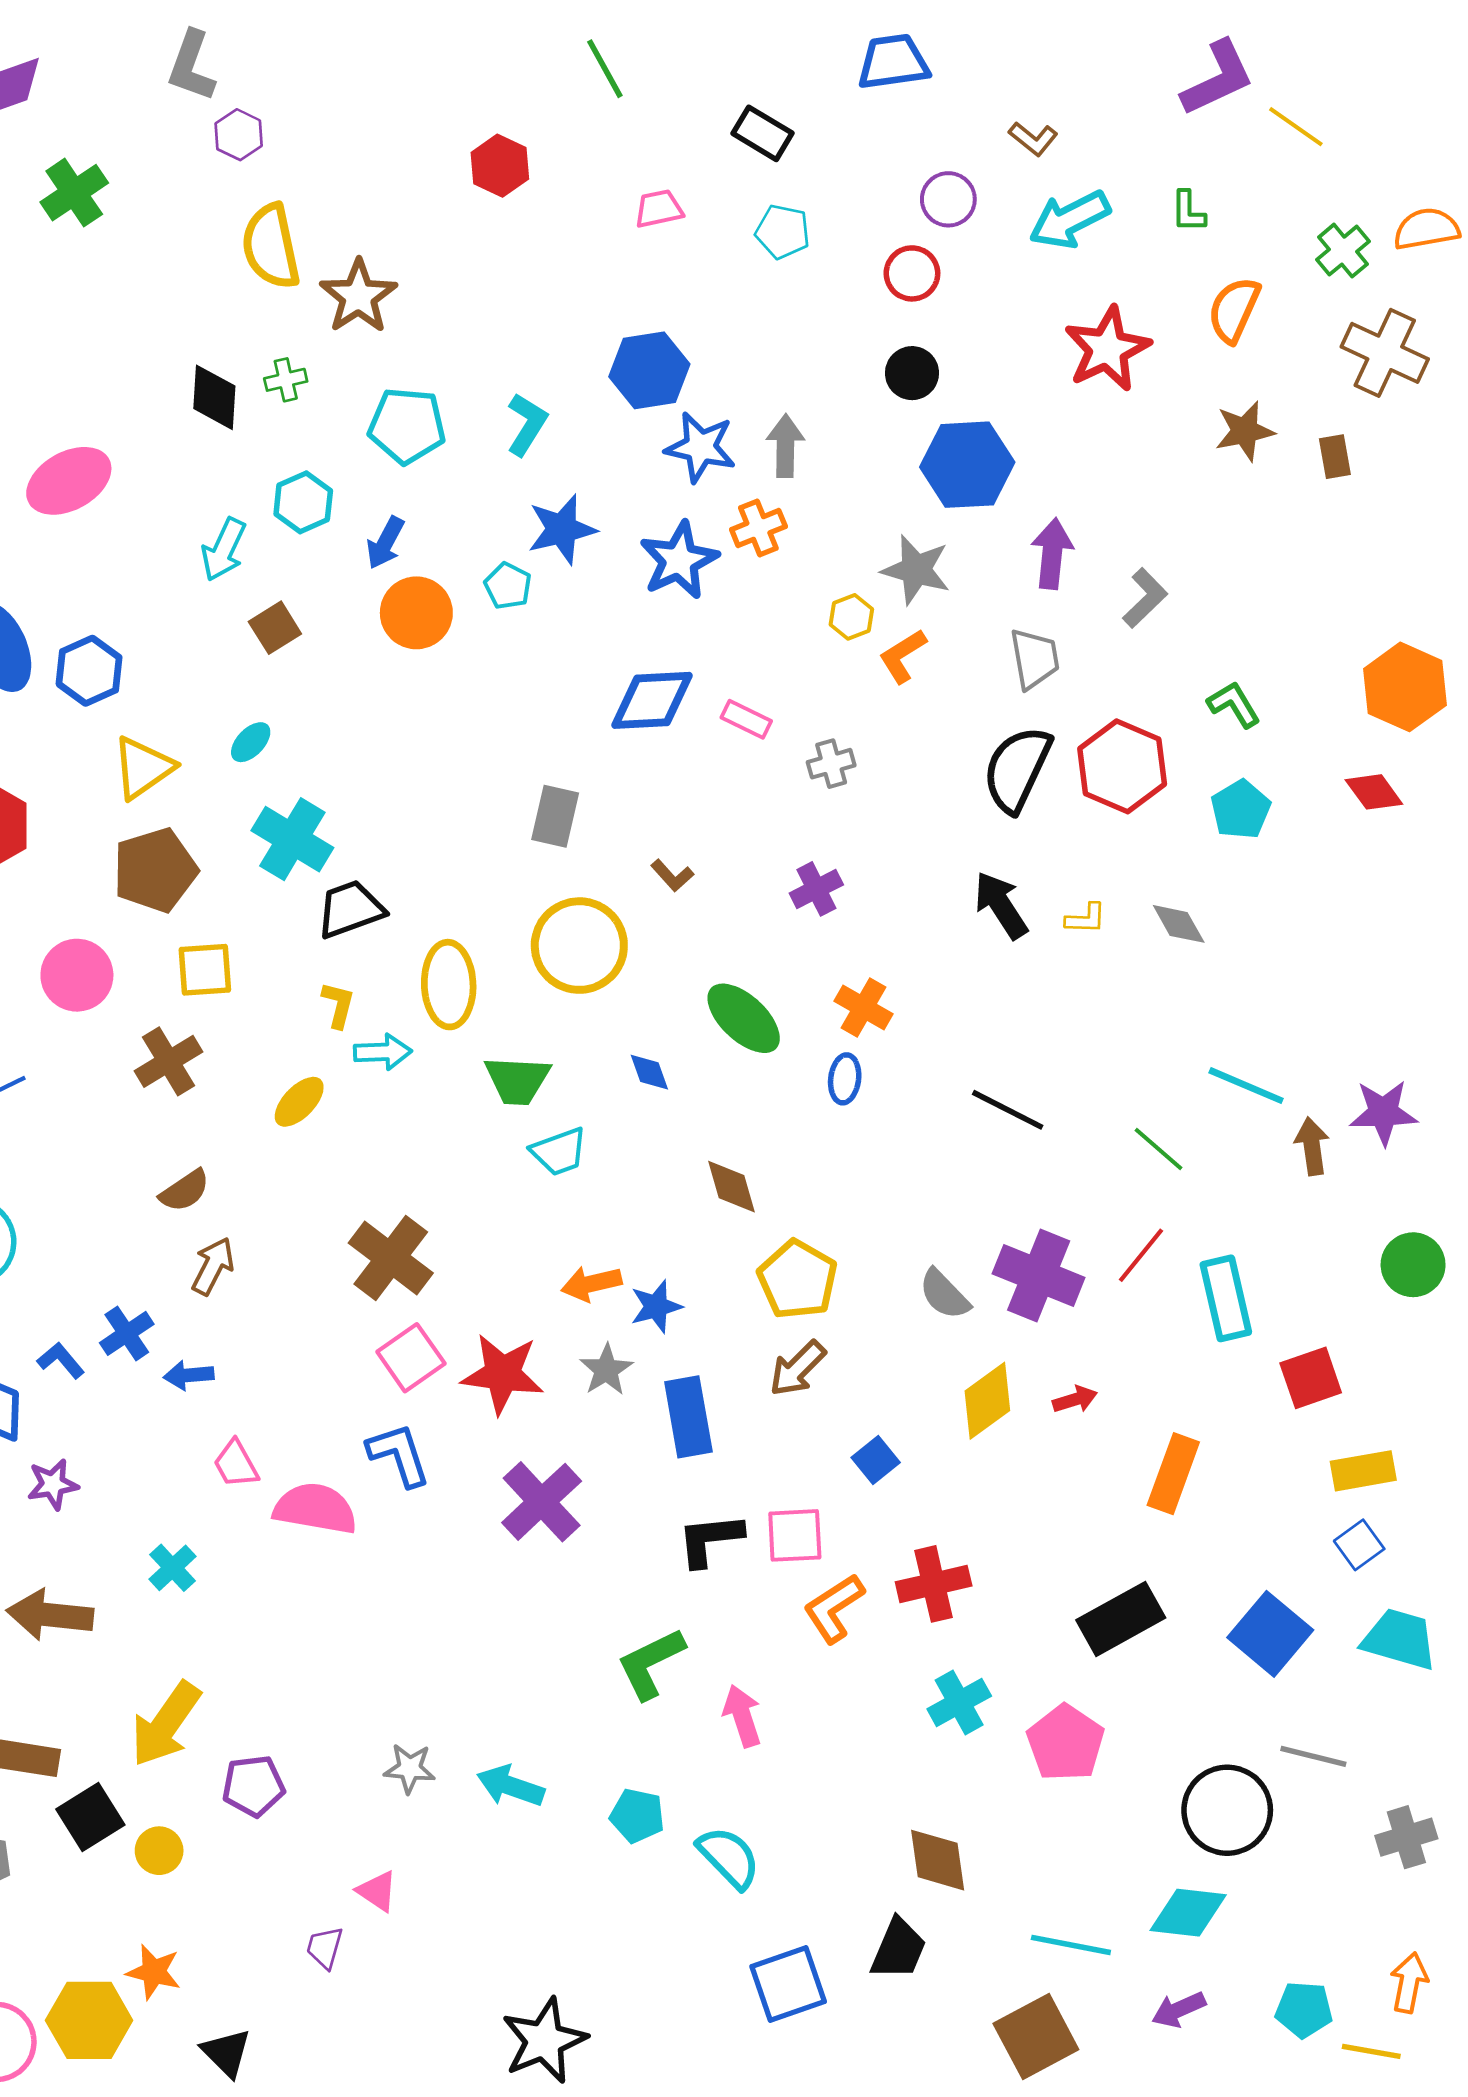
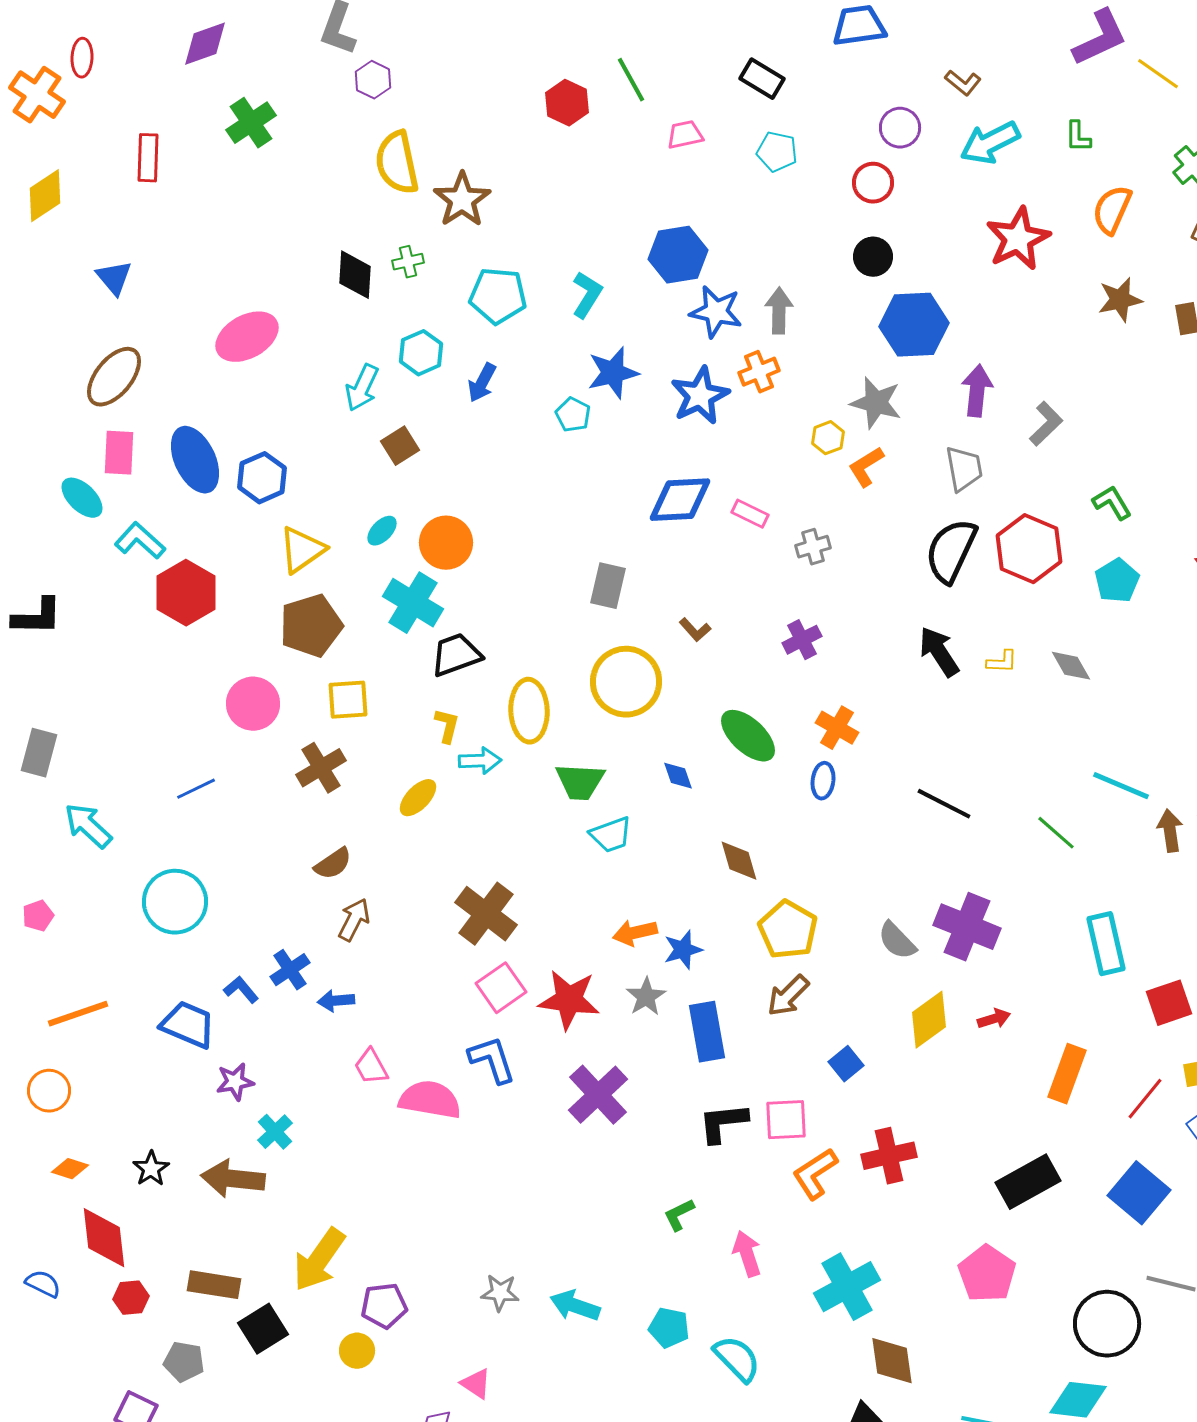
green line: (605, 69) -> (631, 80), moved
orange circle: (416, 613) -> (446, 543), moved
red line: (1141, 1255) -> (1145, 1099), moved
cyan cross: (173, 1568) -> (275, 1132), moved
green L-shape: (651, 1663) -> (679, 1215), size x0.6
cyan cross: (959, 1702) -> (847, 1287), moved, size x1.4
yellow circle: (159, 1851) -> (357, 1351), moved

